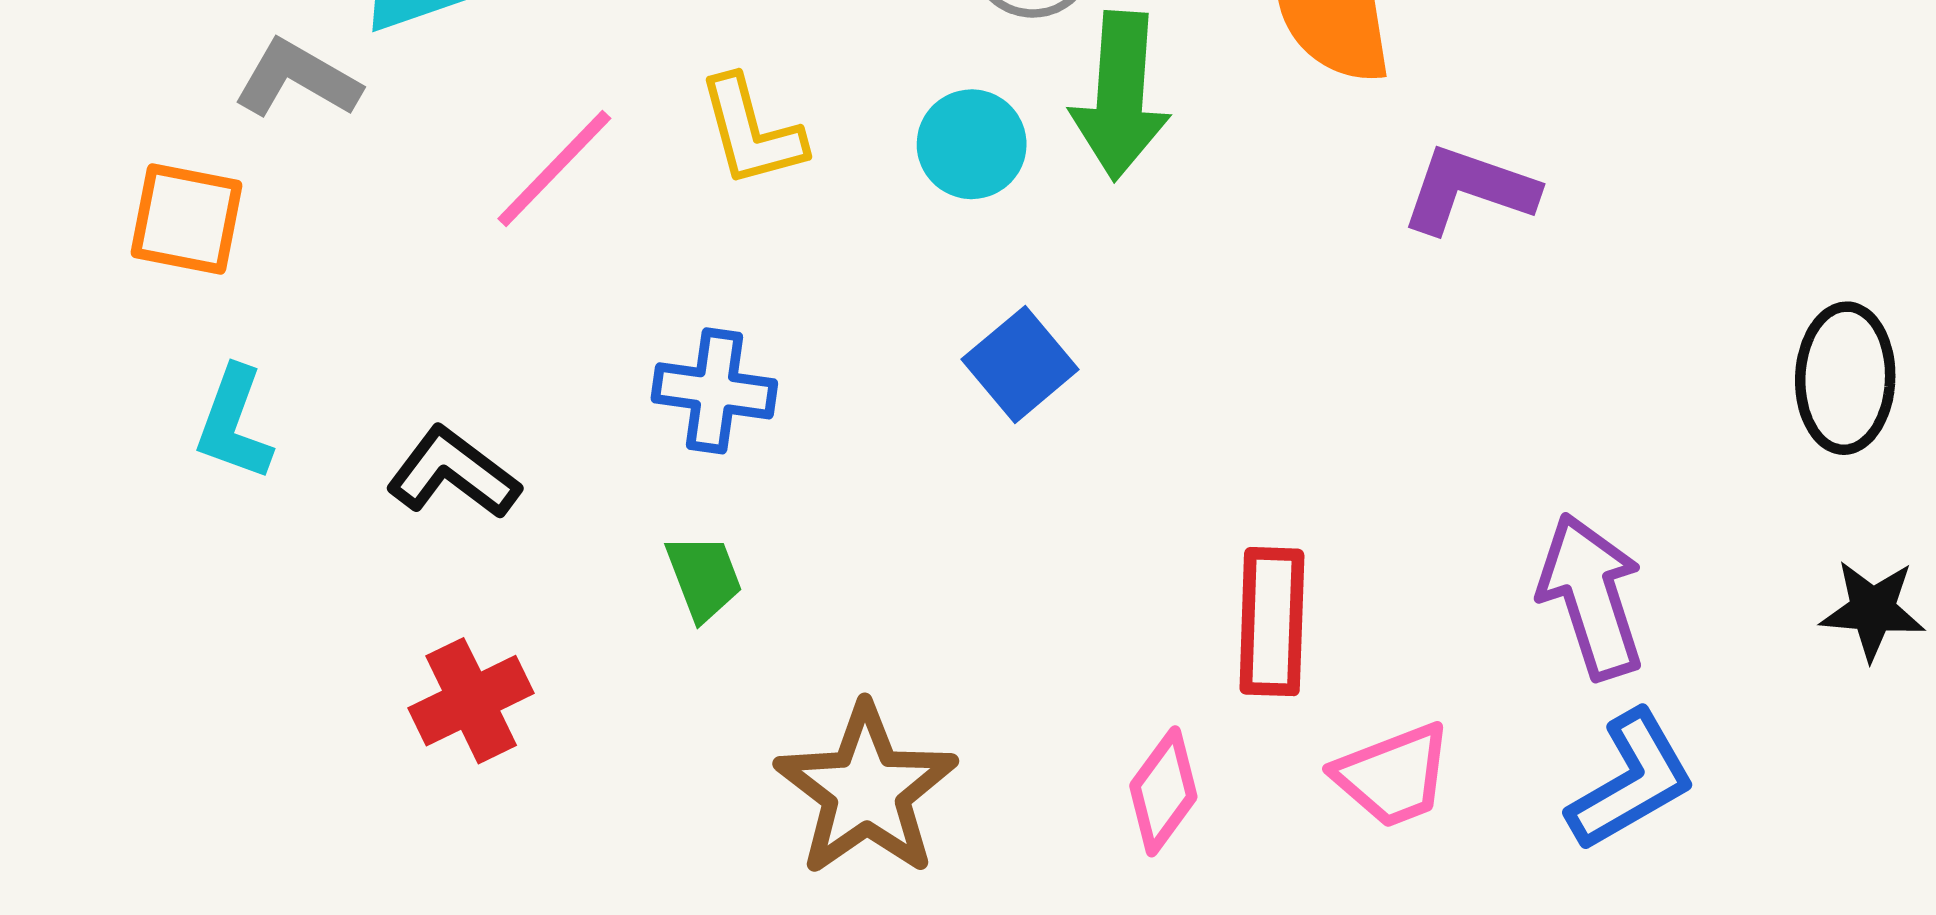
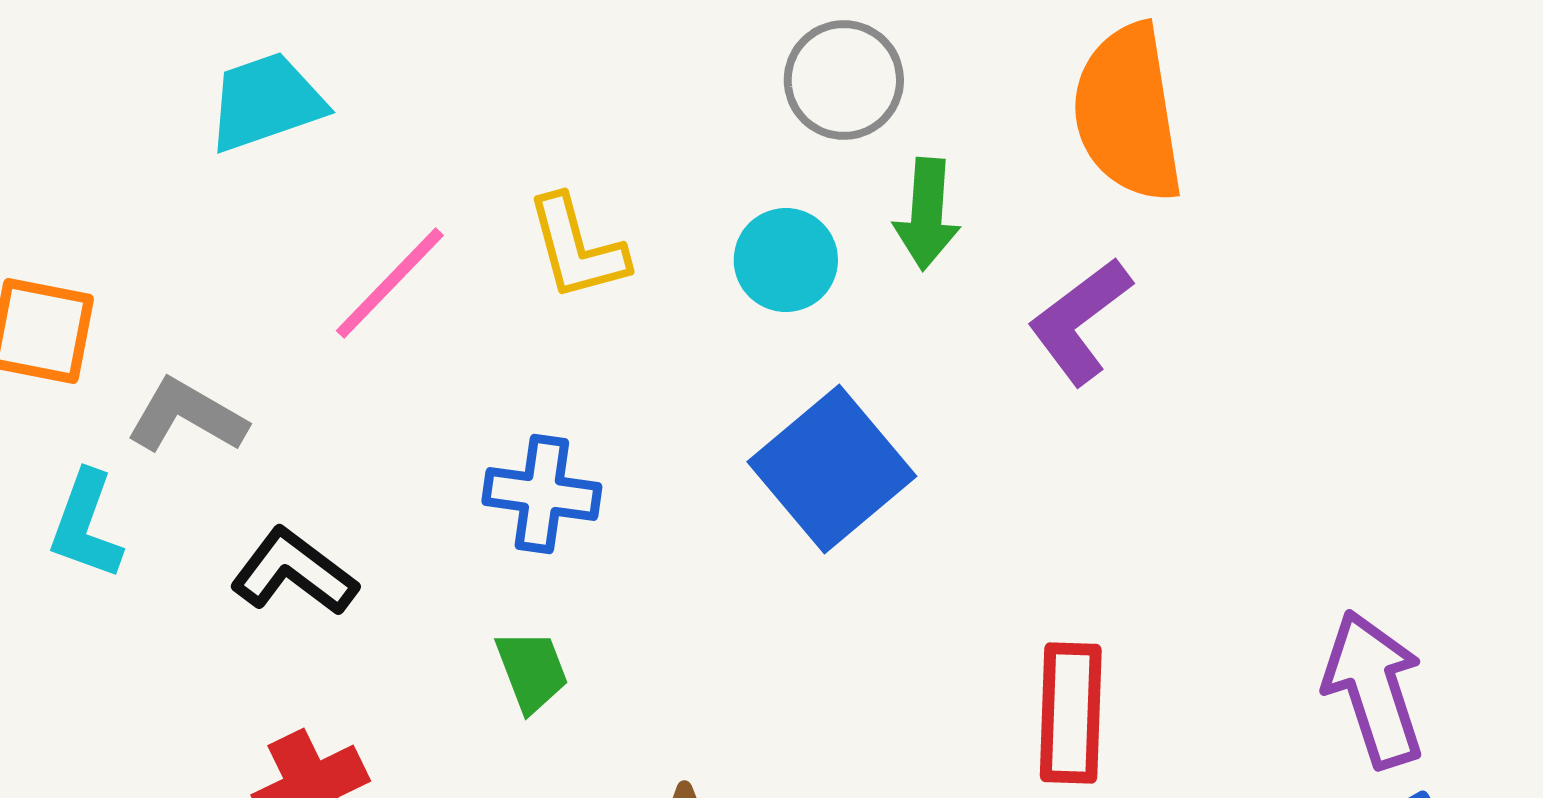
gray L-shape: (297, 79) -> (187, 416), moved
green arrow: (1120, 96) -> (927, 214), size x0.7
purple L-shape: (1469, 190) -> (1080, 321), moved, turned -56
blue square: (1020, 364) -> (832, 469), size x1.5

